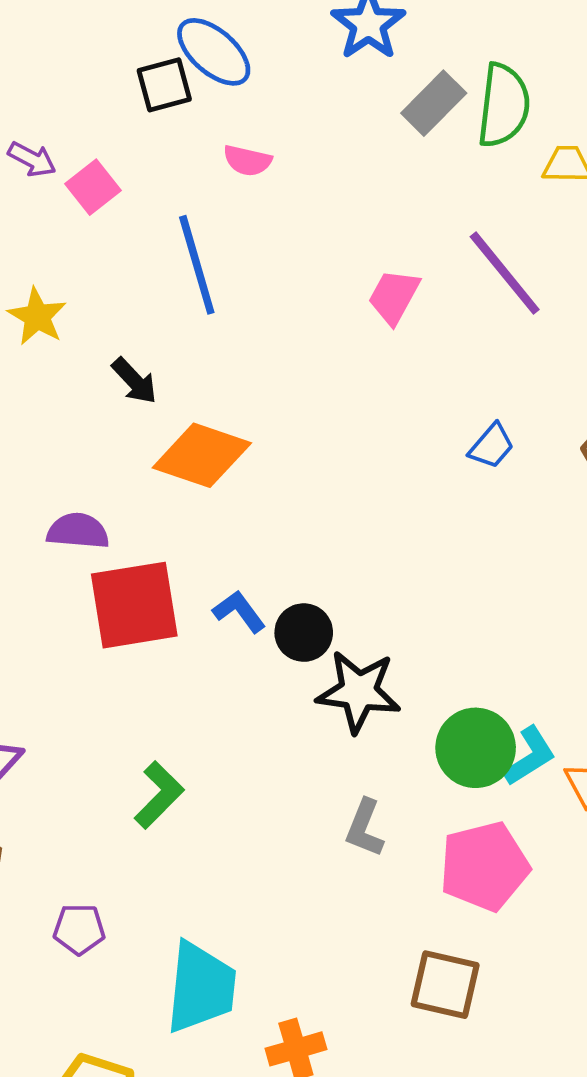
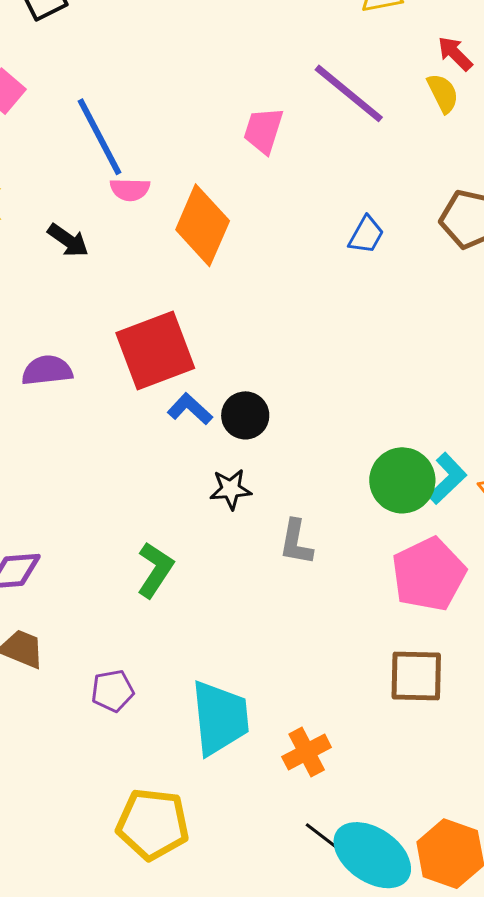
pink semicircle: (247, 161) -> (130, 189), moved
orange diamond: (202, 455) -> (203, 225), moved, turned -74
red square: (134, 605) -> (155, 350), moved
black star: (359, 692) -> (231, 489), moved, size x0.6
gray L-shape: (365, 828) -> (296, 542), moved

